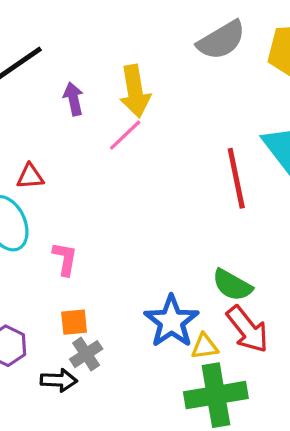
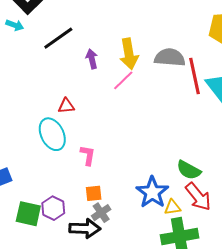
gray semicircle: (221, 40) -> (170, 57), moved, turned -144
red line: (236, 178) -> (194, 76), moved
black arrow: (59, 380) -> (85, 229), size x1.4

